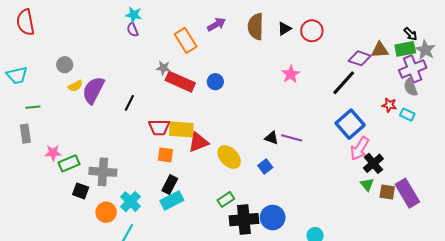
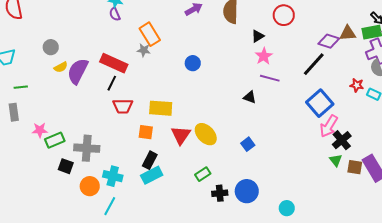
black triangle: (284, 29) -> (258, 36), moved
orange rectangle: (186, 40) -> (150, 34), moved
red rectangle: (180, 82) -> (114, 63), moved
red trapezoid: (159, 127) -> (123, 106), moved
black triangle: (272, 138) -> (250, 97), moved
purple line: (292, 138) -> (270, 78), moved
red triangle: (198, 142) -> (181, 135), moved, turned -35
blue square: (265, 167) -> (248, 144), moved
cyan cross: (130, 202) -> (113, 176), turned -30
black cross: (244, 220) -> (220, 193), size x0.6

